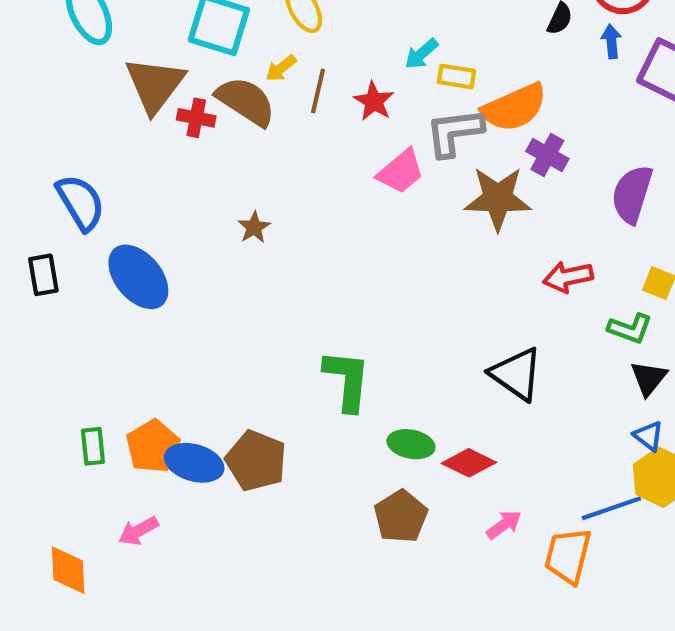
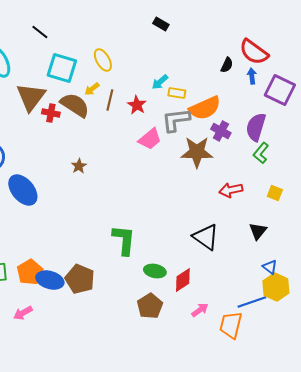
purple semicircle: (632, 194) -> (256, 127), moved
green L-shape: (630, 329) -> (261, 153), moved, turned 110
black triangle: (649, 378) -> (258, 231), moved
red diamond: (469, 463) -> (183, 280), turned -60

